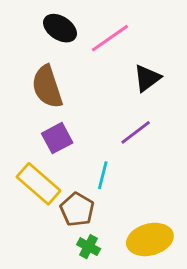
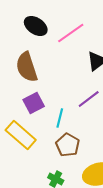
cyan line: (103, 175) -> (60, 118), moved
brown pentagon: (77, 209) -> (68, 145), moved

